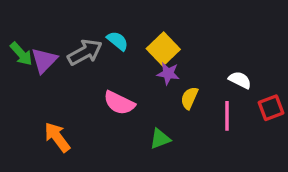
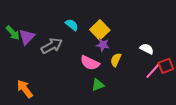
gray arrow: (85, 52) -> (52, 46), moved
pink semicircle: (119, 103) -> (90, 63), moved
pink line: (227, 116) -> (153, 71), moved, turned 42
orange arrow: (57, 137) -> (25, 89), moved

